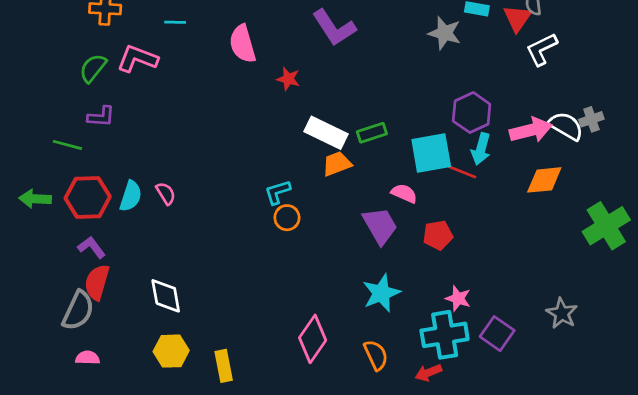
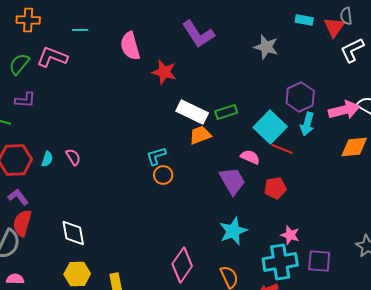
gray star: (445, 33) -> (266, 47), moved
red star: (288, 79) -> (164, 72), size x1.4
cyan square: (431, 153) -> (270, 127), turned -36
red line: (462, 172) -> (282, 149), moved
cyan semicircle: (131, 196) -> (47, 159), size x0.7
purple square: (497, 334) -> (319, 261), turned -30

